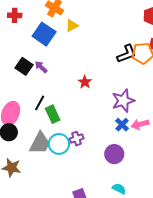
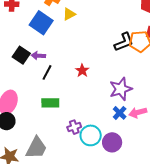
purple arrow: (41, 67) -> (38, 56), turned -40
black line: (40, 103) -> (47, 72), moved
green rectangle: (53, 114) -> (50, 103), turned -66
gray trapezoid: (40, 143) -> (36, 148), moved
cyan circle: (59, 144) -> (91, 135), moved

